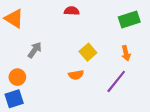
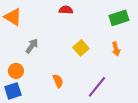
orange semicircle: (76, 75) -> (58, 81), moved, turned -104
purple line: (116, 81) -> (97, 87), moved

